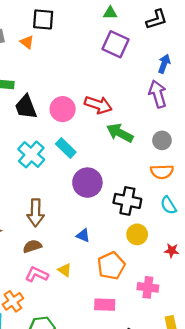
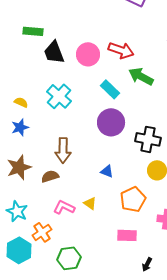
cyan rectangle: (66, 148) -> (110, 89), moved
brown semicircle: (32, 246) -> (50, 176), moved

